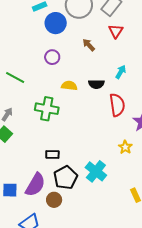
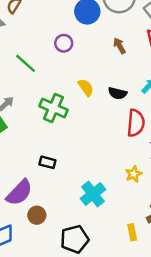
purple circle: (52, 57) -> (64, 43), moved
yellow semicircle: (69, 86) -> (86, 88), turned 35
black pentagon: (66, 178) -> (75, 239), moved

